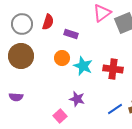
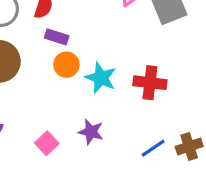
purple rectangle: (71, 34) -> (57, 37), moved
pink square: (60, 116) -> (47, 143), moved

